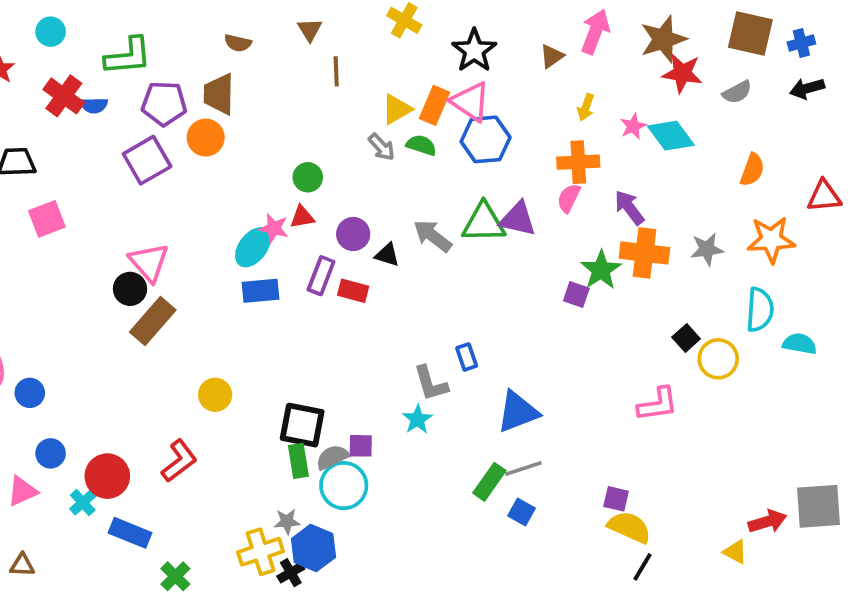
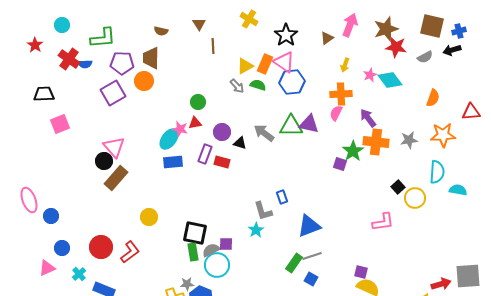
black arrow: (807, 88) -> (452, 50), moved
red circle: (107, 476) -> (101, 247), moved

